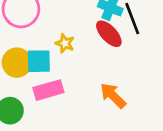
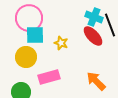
cyan square: (39, 61) -> (35, 35), moved

